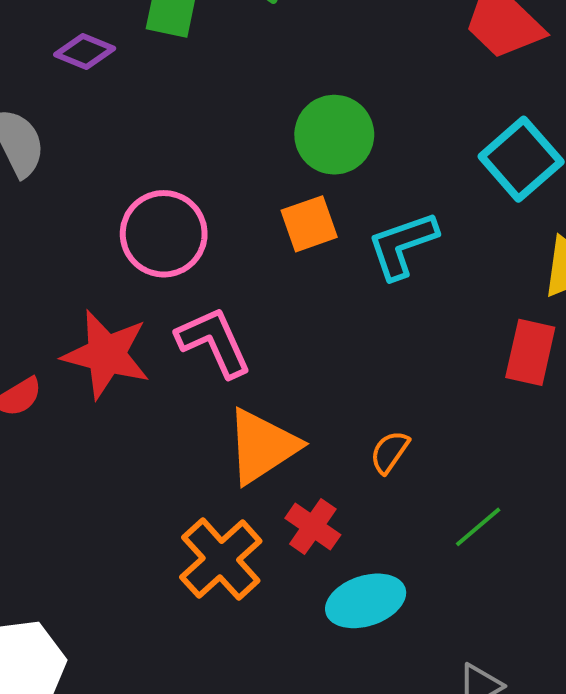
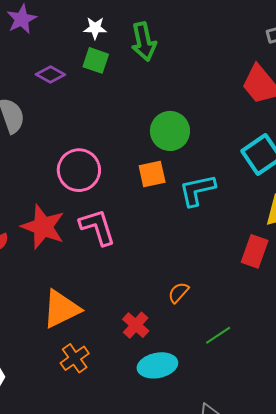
orange triangle: (262, 446) -> (61, 309), moved
orange cross: (221, 559) -> (75, 358), moved, size x0.7

